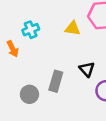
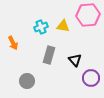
cyan cross: (31, 30) -> (41, 27), moved
gray rectangle: (56, 81) -> (49, 55), moved

